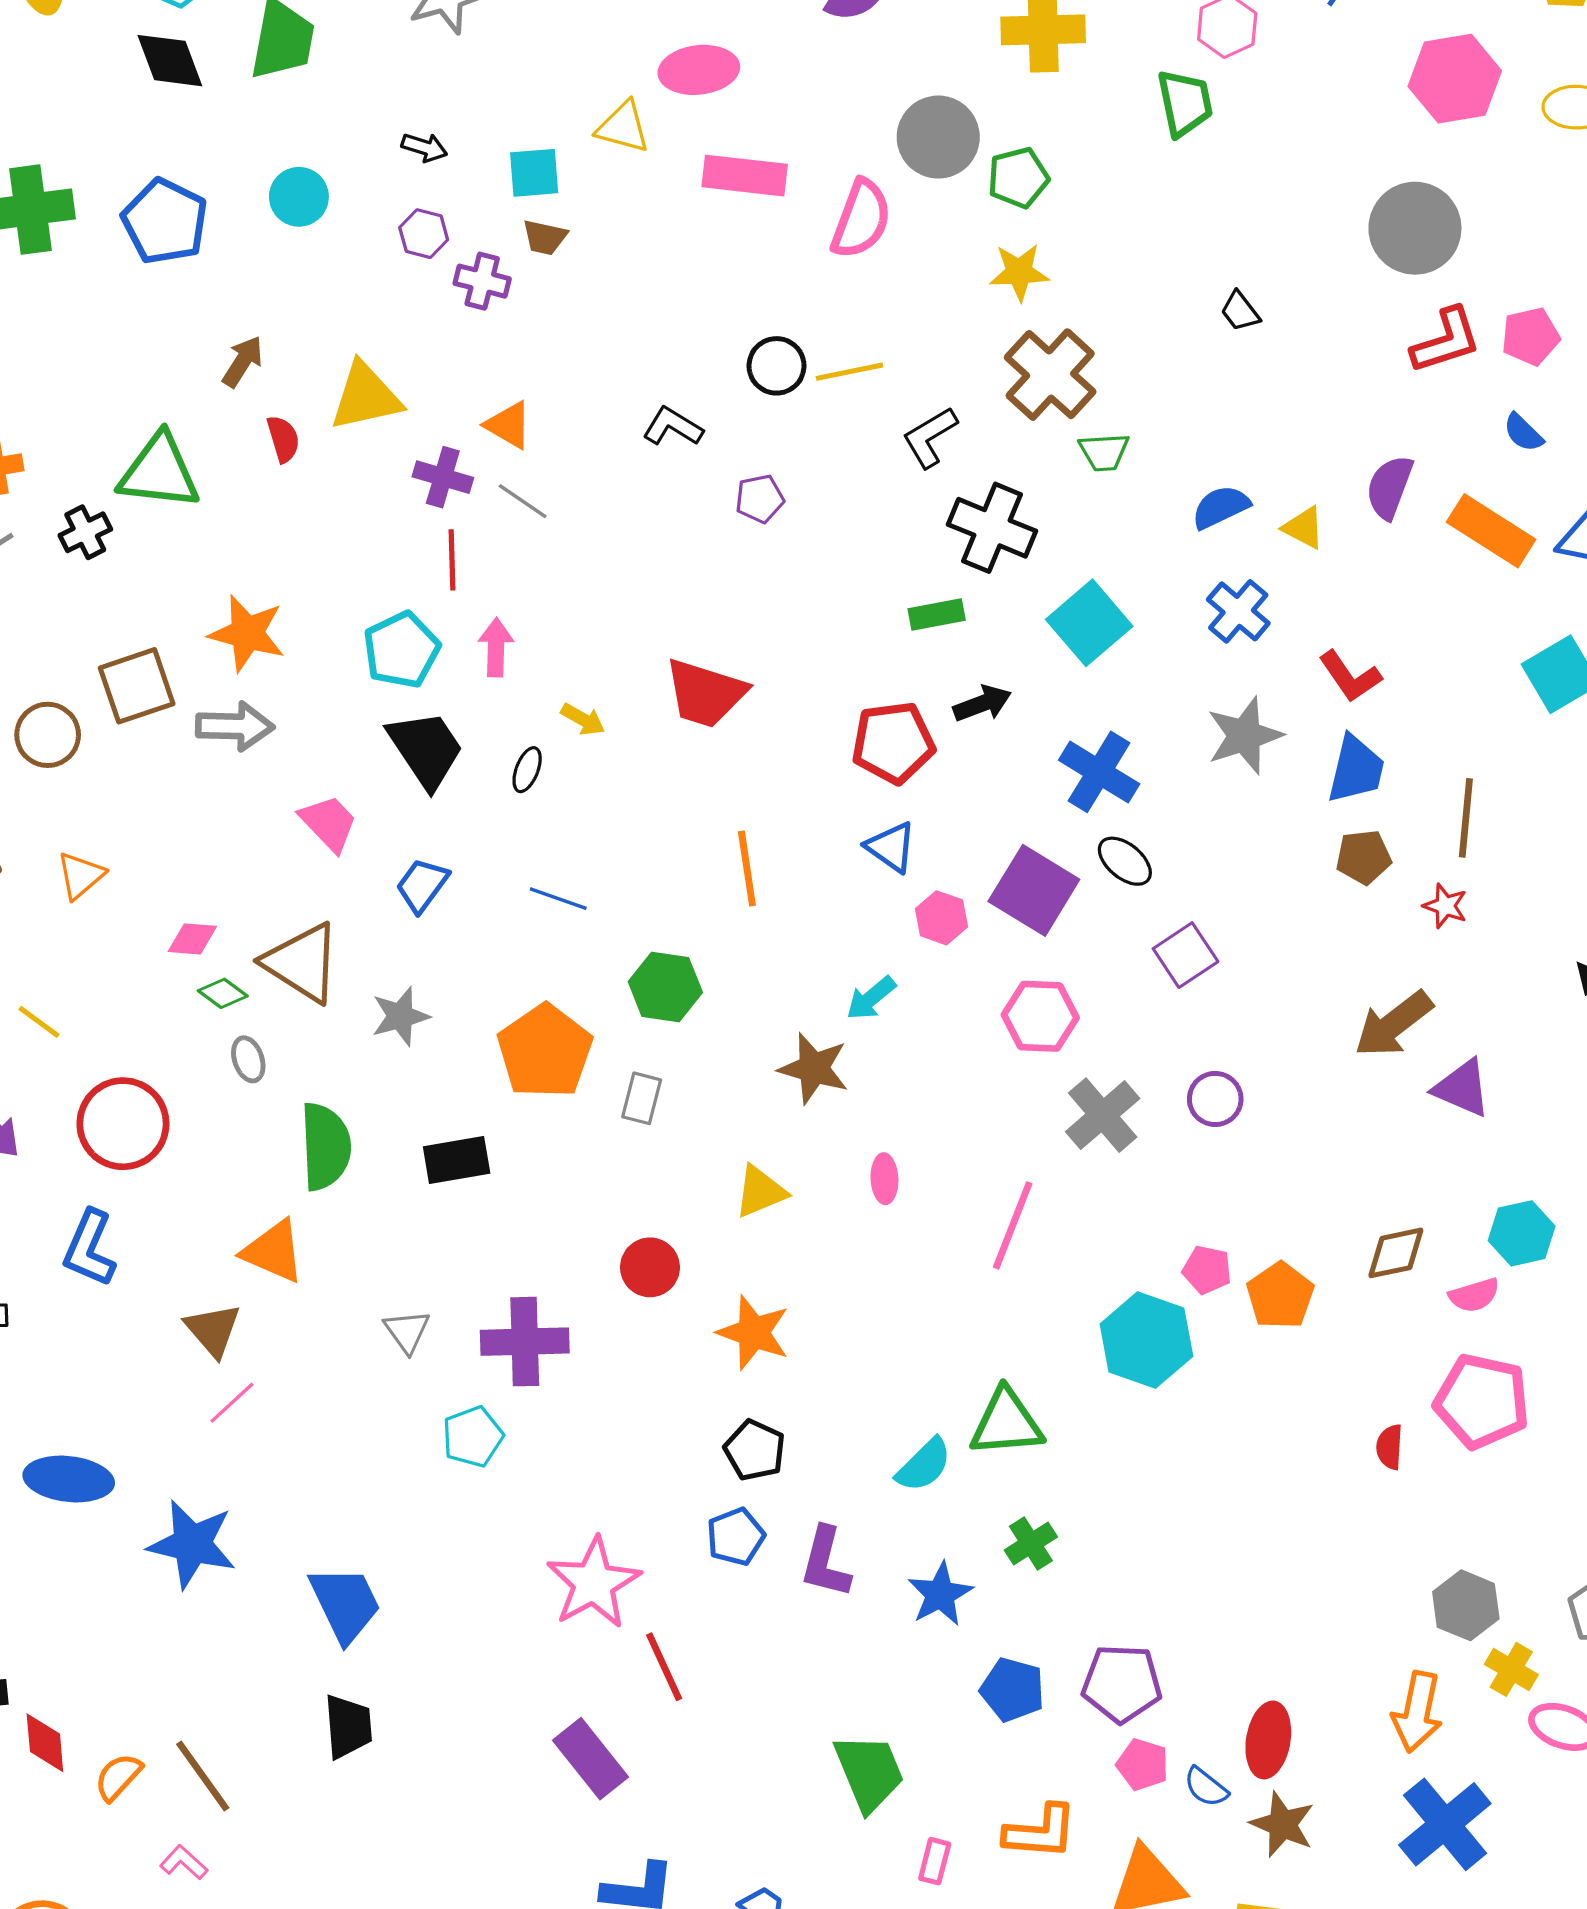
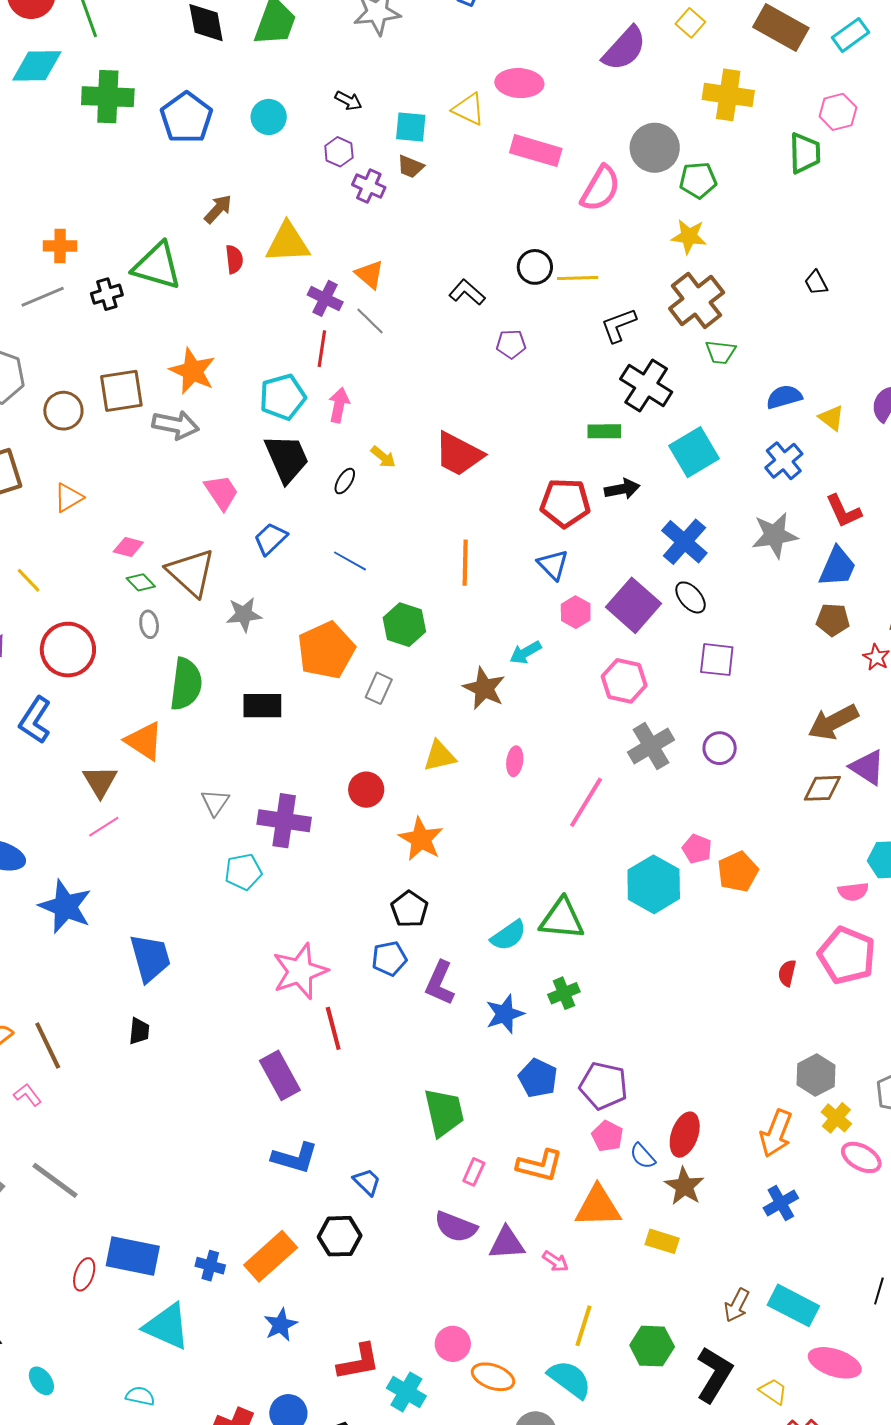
purple square: (1186, 955) -> (717, 660), turned 30
brown diamond: (1396, 1253) -> (822, 788), moved
black trapezoid: (348, 1726) -> (139, 1031), size x0.7
blue cross: (1445, 1824) -> (781, 1203), size x0.6

